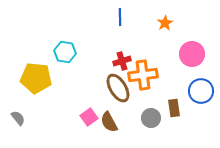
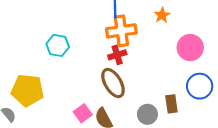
orange cross: (143, 75) -> (121, 31), moved
yellow pentagon: (36, 78) -> (27, 90), moved

